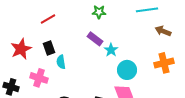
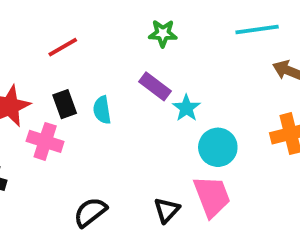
cyan semicircle: (61, 62) -> (102, 110), moved
pink cross: (39, 78) -> (45, 141), moved

